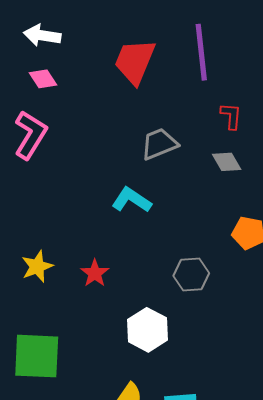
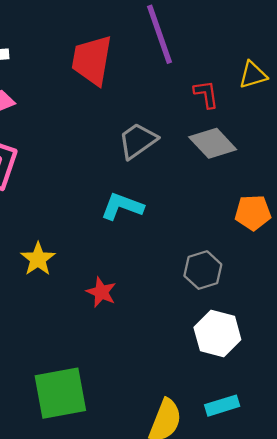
gray diamond: (227, 162) -> (213, 143), size x1.4
yellow star: (37, 266) -> (38, 259), moved
white hexagon: (148, 330) -> (217, 333), moved

